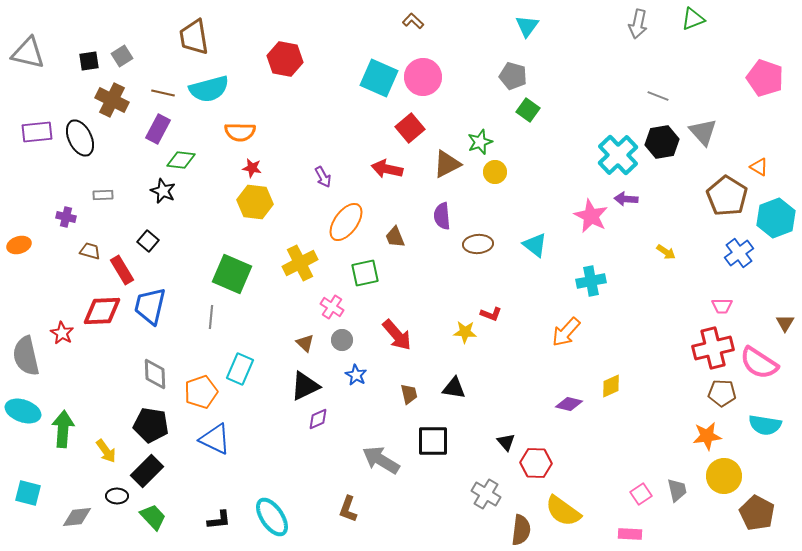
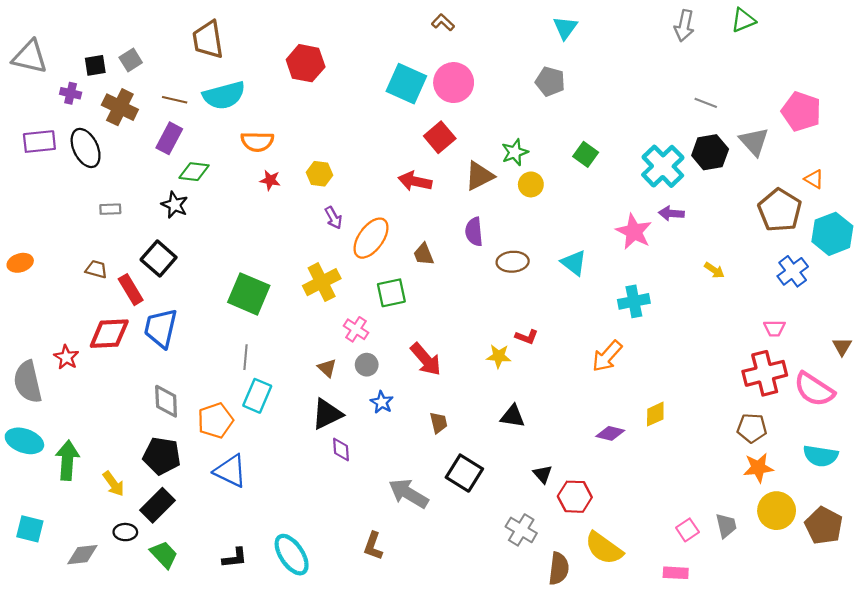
pink pentagon: (765, 78) -> (801, 111), moved
green square: (528, 110) -> (586, 154), moved
purple arrow: (323, 177) -> (333, 218), moved
yellow hexagon: (255, 202) -> (319, 174), moved, size x0.7
purple cross: (66, 217) -> (71, 93), moved
black square: (148, 241) -> (159, 258), size x1.5
gray line: (211, 317) -> (245, 357), moved
black triangle: (454, 388) -> (513, 416), moved
brown pentagon: (722, 393) -> (752, 428), moved
purple diamond: (318, 419) -> (341, 449), turned -70
black square: (433, 441) -> (464, 473), turned 32
brown pentagon: (757, 513) -> (824, 526), moved

